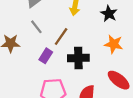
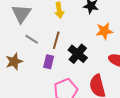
black cross: (78, 58) -> (78, 54), turned -30

